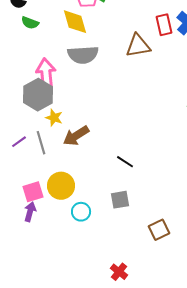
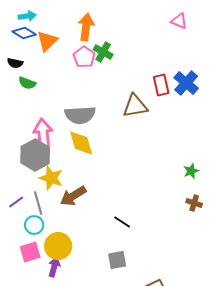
yellow diamond: (75, 22) -> (81, 143), moved
yellow star: (54, 118) -> (51, 178), size x1.4
purple arrow: (30, 212) -> (54, 267), moved
cyan circle: (81, 212) -> (34, 225), moved

